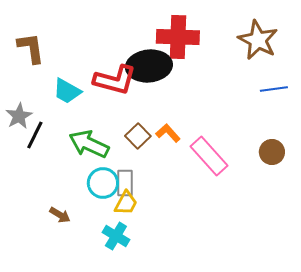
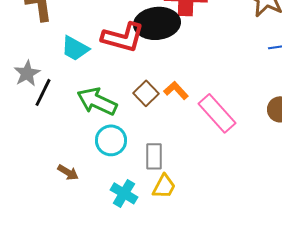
gray rectangle: (125, 183) -> (154, 156), moved
yellow trapezoid: (126, 203) -> (164, 186), moved

